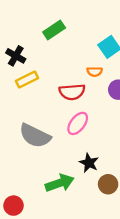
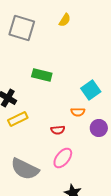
green rectangle: (54, 30) -> (42, 75), turned 48
red semicircle: (72, 92) -> (58, 130), size x0.6

